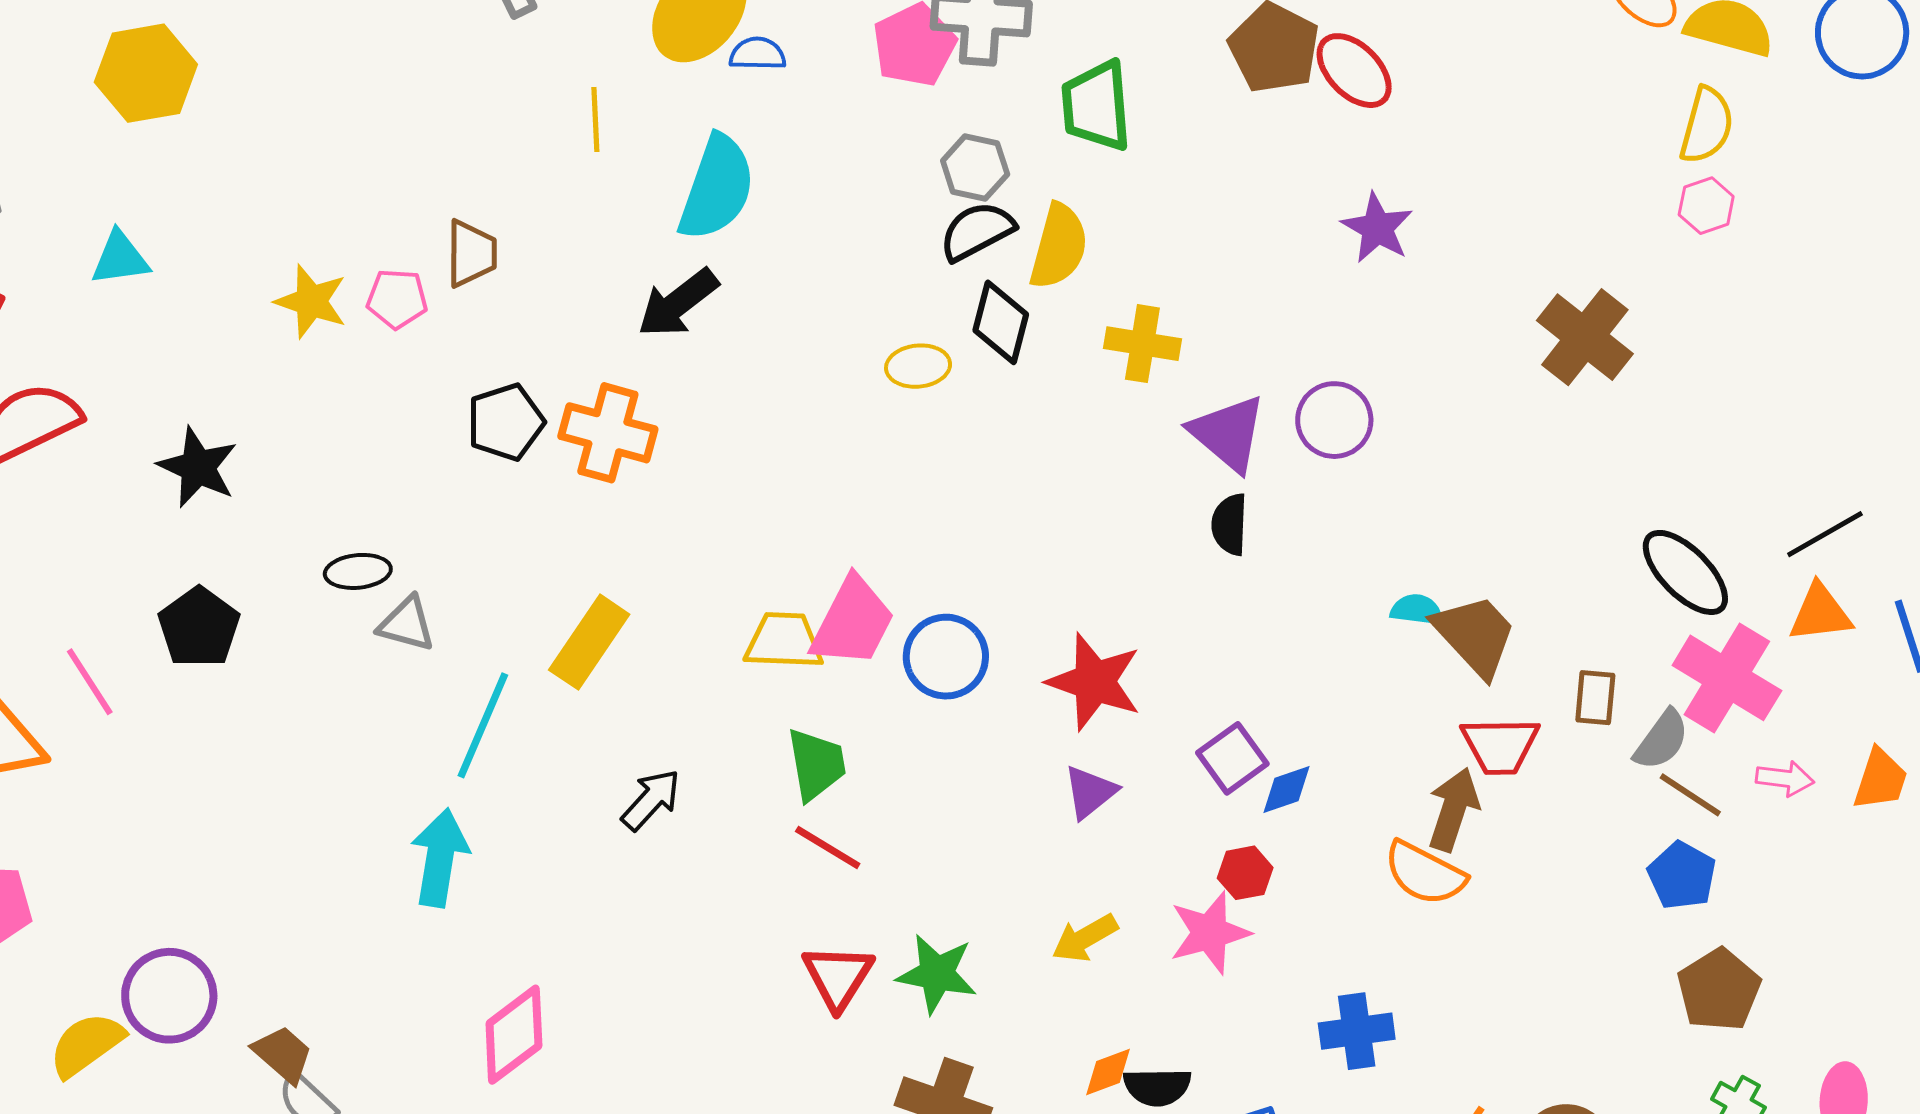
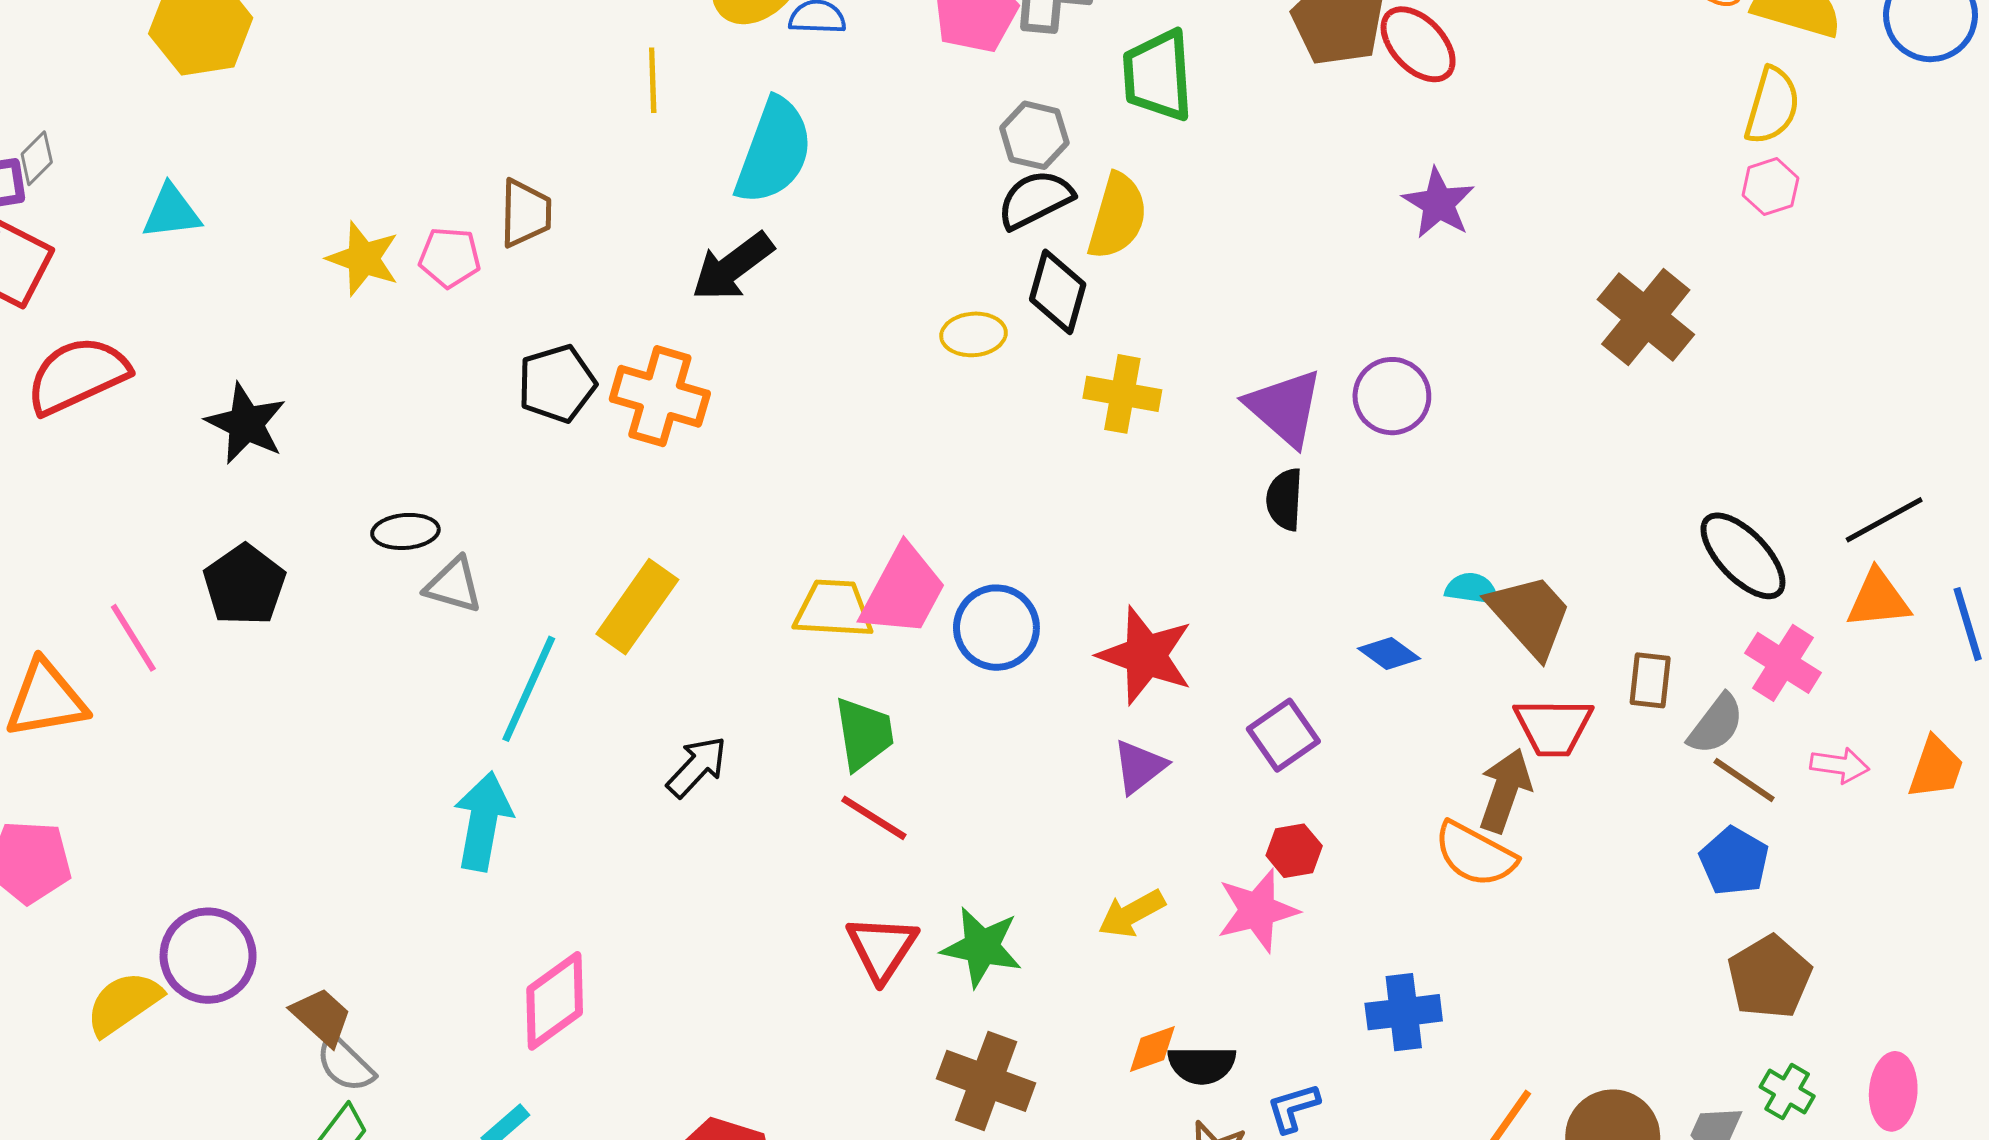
yellow cross: (1142, 344) -> (1122, 394), moved
pink cross: (1727, 678) -> (1783, 663), size x0.7
blue diamond: (1286, 790) -> (1389, 653), moved, turned 54

